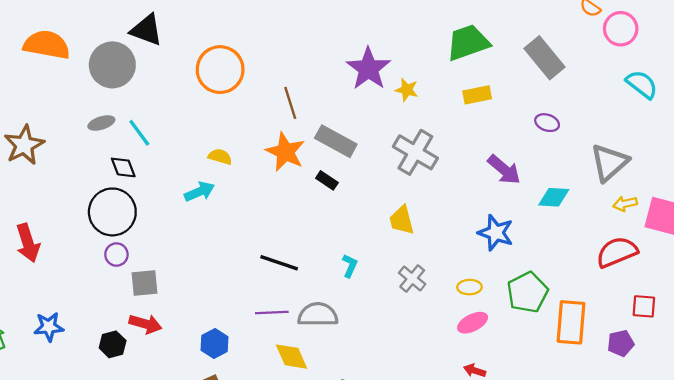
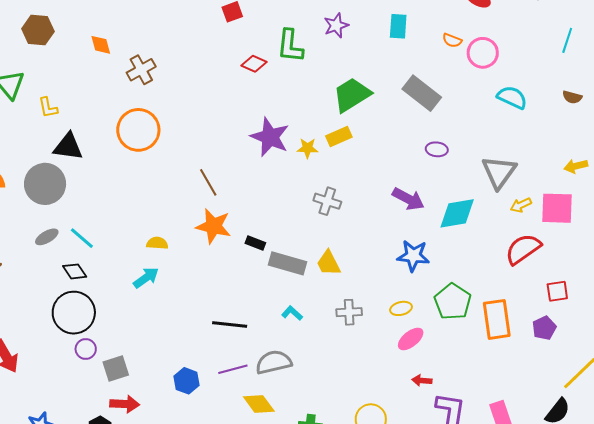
orange circle: (220, 70) -> (138, 130), moved
yellow rectangle: (477, 95) -> (339, 136), moved
gray rectangle: (336, 141) -> (287, 263), moved
gray cross: (415, 152) -> (327, 201), size x0.7
cyan diamond: (554, 197) -> (457, 213), size x1.4
cyan L-shape: (350, 266) -> (292, 313), turned -60
gray cross: (412, 279) -> (349, 312), turned -30
blue hexagon: (215, 343) -> (187, 381), moved

